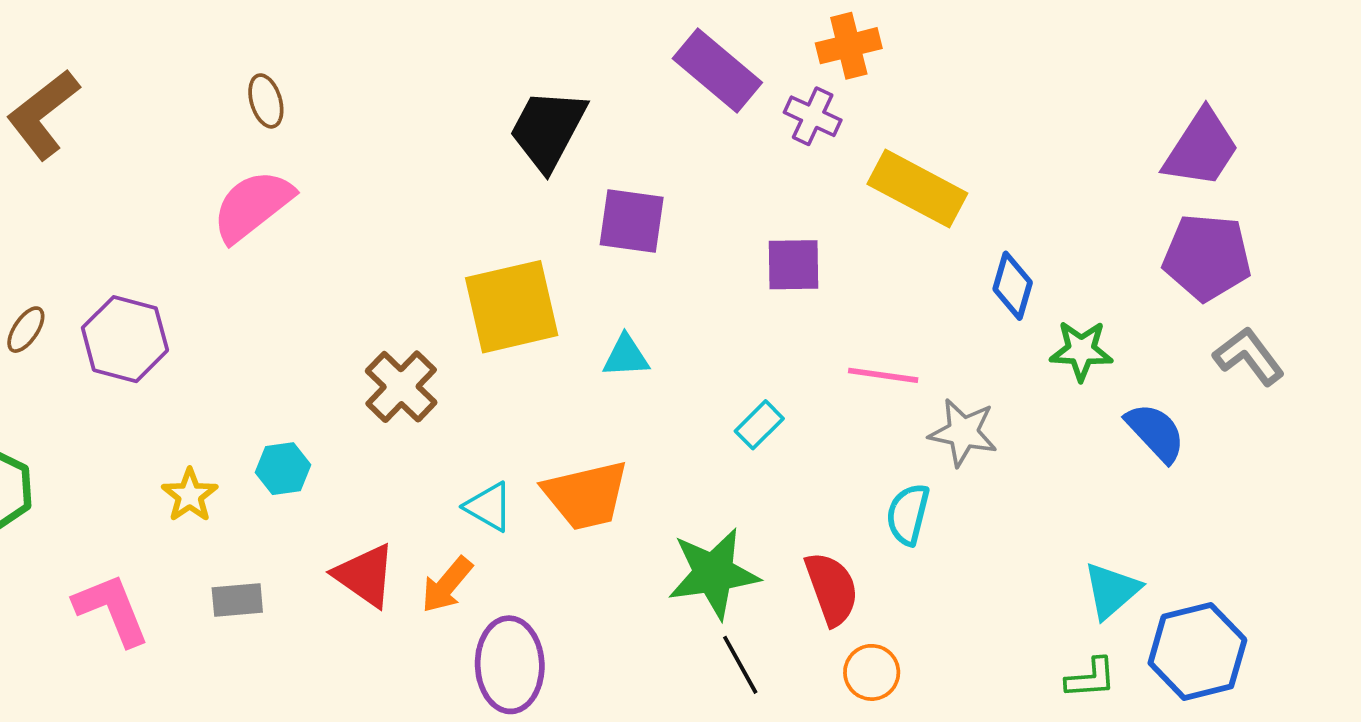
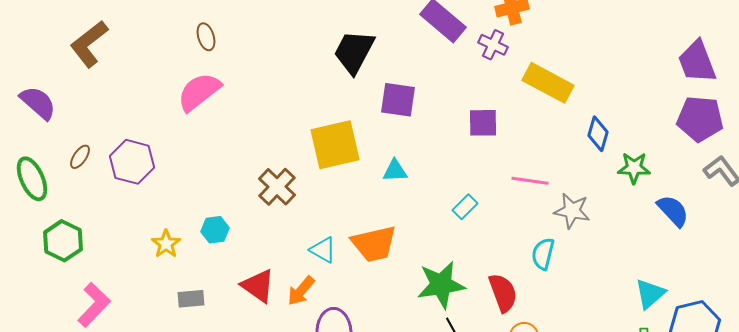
purple trapezoid: (1201, 149) -> (697, 62), turned 126
pink L-shape: (112, 610) -> (94, 305), moved, turned 66

